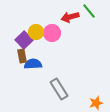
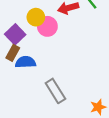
yellow circle: (36, 32) -> (36, 17), moved
brown rectangle: (22, 56) -> (13, 53), turned 40

